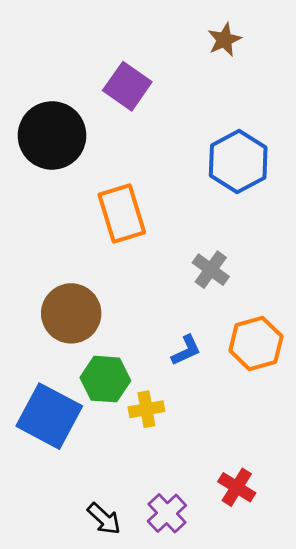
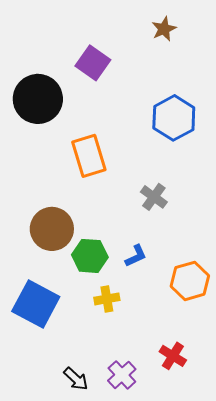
orange hexagon: (256, 344) -> (190, 281), moved
green hexagon: (105, 379) -> (90, 256), moved

